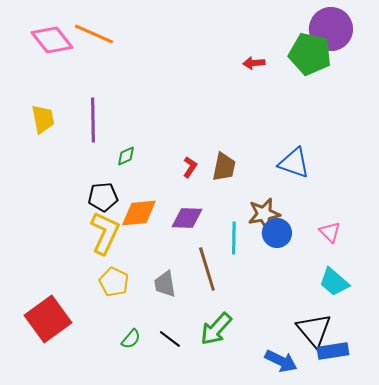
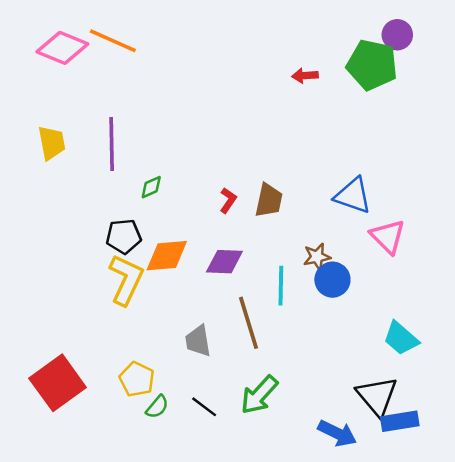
purple circle: (331, 29) -> (397, 35), size x0.6
pink diamond: (52, 40) -> (62, 48), turned -30
brown star: (264, 214) -> (317, 257), size x0.7
pink triangle: (330, 232) -> (388, 236), moved, size x1.4
yellow pentagon: (114, 282) -> (137, 379), moved

